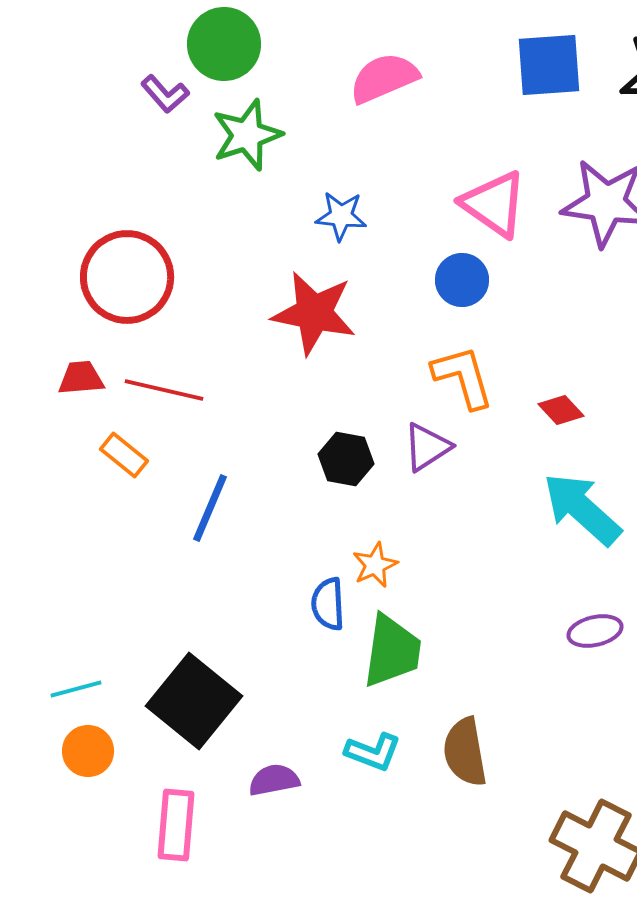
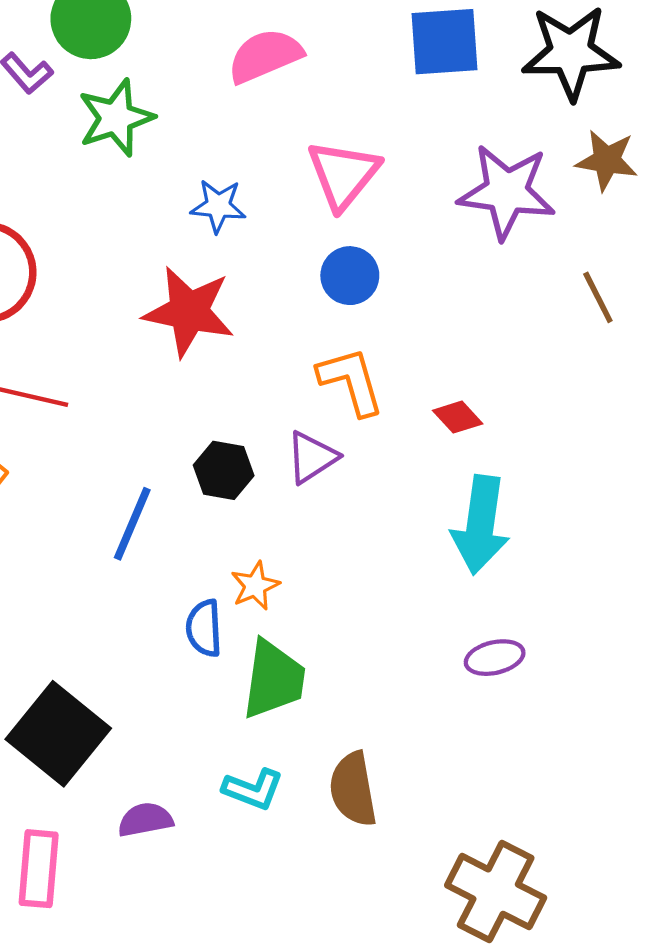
pink triangle: (494, 204) -> (343, 174), moved, turned 34
blue line: (210, 508) -> (132, 524), moved
cyan arrow: (582, 509) -> (480, 525), turned -124

